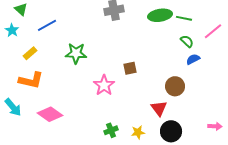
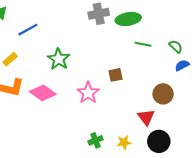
green ellipse: (160, 15) -> (128, 19), moved
green line: (184, 18) -> (143, 44), moved
green star: (76, 53) -> (59, 59), turned 30
pink diamond: (50, 114) -> (43, 93), moved

